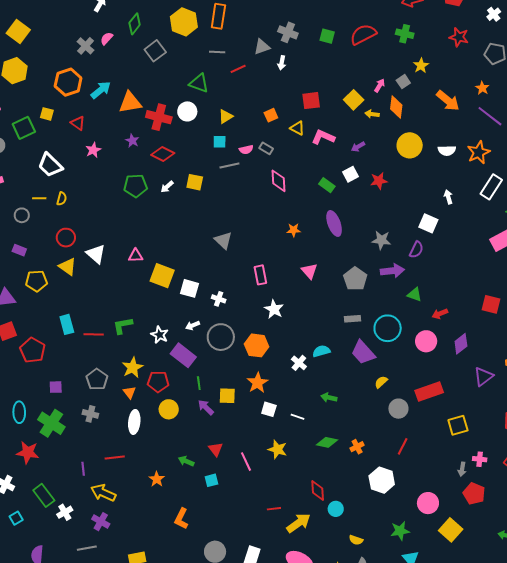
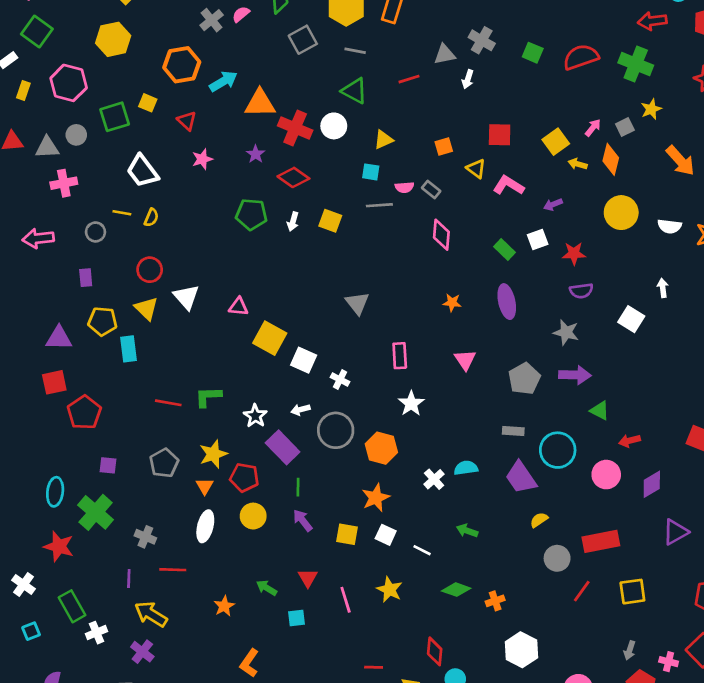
green cross: (405, 34) -> (636, 64), size x1.4
gray line: (217, 52) -> (355, 51), moved
white arrow: (167, 187) -> (293, 222), turned -40
purple rectangle: (19, 250) -> (86, 278), turned 56
purple semicircle: (416, 250) -> (581, 291), moved, turned 48
cyan rectangle: (67, 324) -> (128, 349), moved
yellow square: (227, 396) -> (347, 534), moved
gray cross: (90, 414) -> (145, 537), moved
red line: (403, 446) -> (582, 591), moved
pink cross: (480, 459) -> (669, 662), moved

